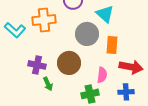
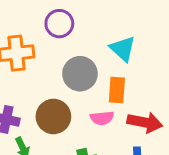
cyan triangle: (105, 14) -> (123, 49), moved
pink semicircle: (102, 75) -> (102, 118), moved, turned 77

